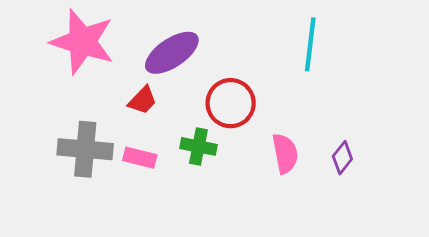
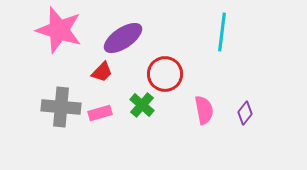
green cross: (198, 146) -> (142, 105), turned 30
pink rectangle: (140, 158) -> (100, 113), turned -30

